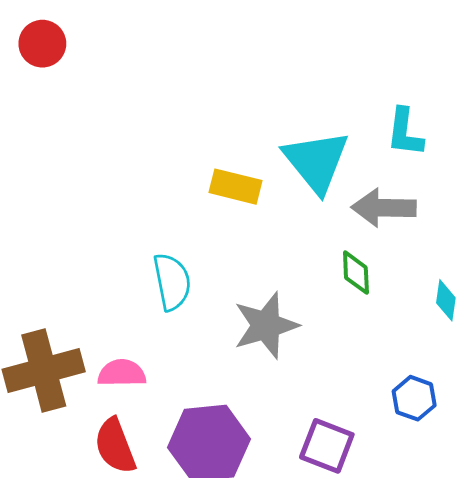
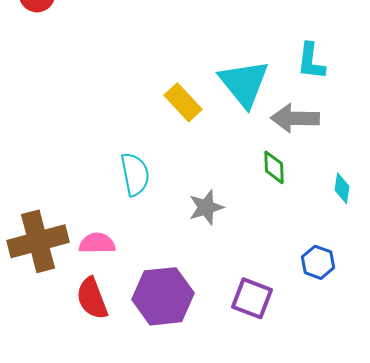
yellow rectangle: (236, 187) -> (183, 102), turned 33
gray star: (266, 325) -> (206, 207), size x0.7

